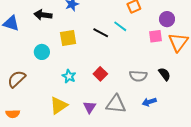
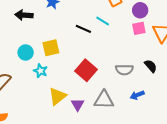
purple circle: (167, 19) -> (140, 10), moved
yellow square: (68, 38) -> (51, 48), moved
red square: (100, 74) -> (86, 70), size x1.5
cyan star: (69, 76) -> (41, 71), moved
yellow triangle: (59, 106) -> (57, 96), moved

